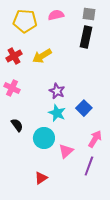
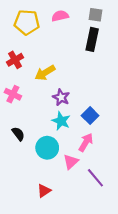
yellow arrow: (42, 56) -> (45, 73), moved
pink arrow: (95, 139) -> (86, 142), moved
purple line: (89, 166) -> (95, 178), turned -60

